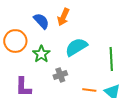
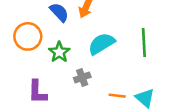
green line: (111, 59) -> (144, 42), moved

